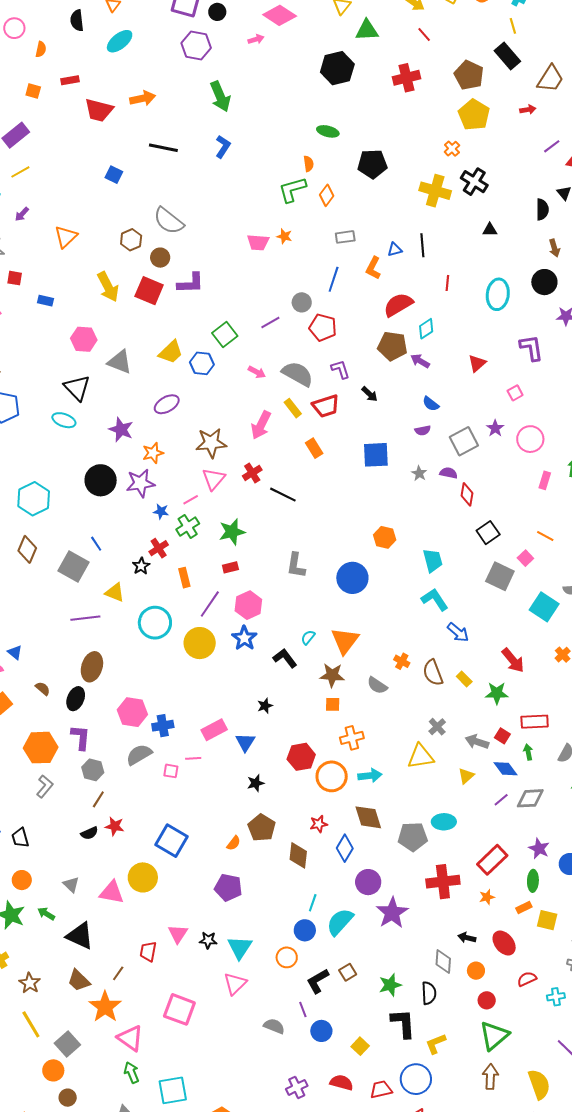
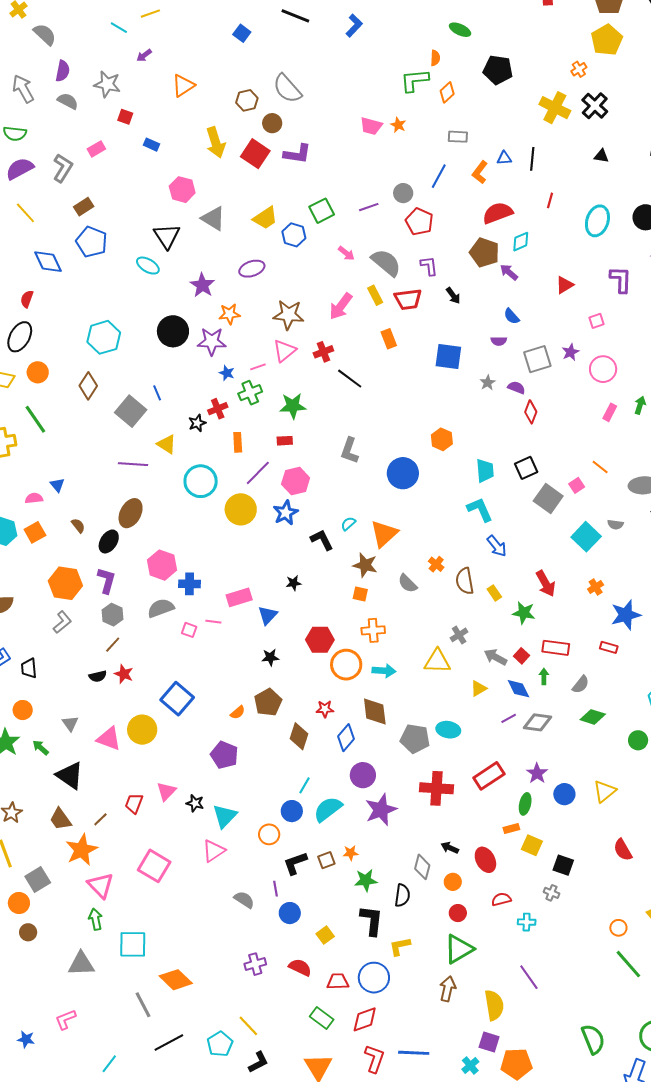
black square: (488, 533) -> (526, 468), moved
orange star: (487, 897) -> (351, 853), moved

